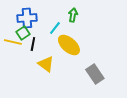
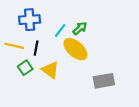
green arrow: (73, 15) -> (80, 28), moved, turned 40
green square: (23, 33) -> (25, 68), moved
gray rectangle: (95, 74) -> (104, 81), turned -66

